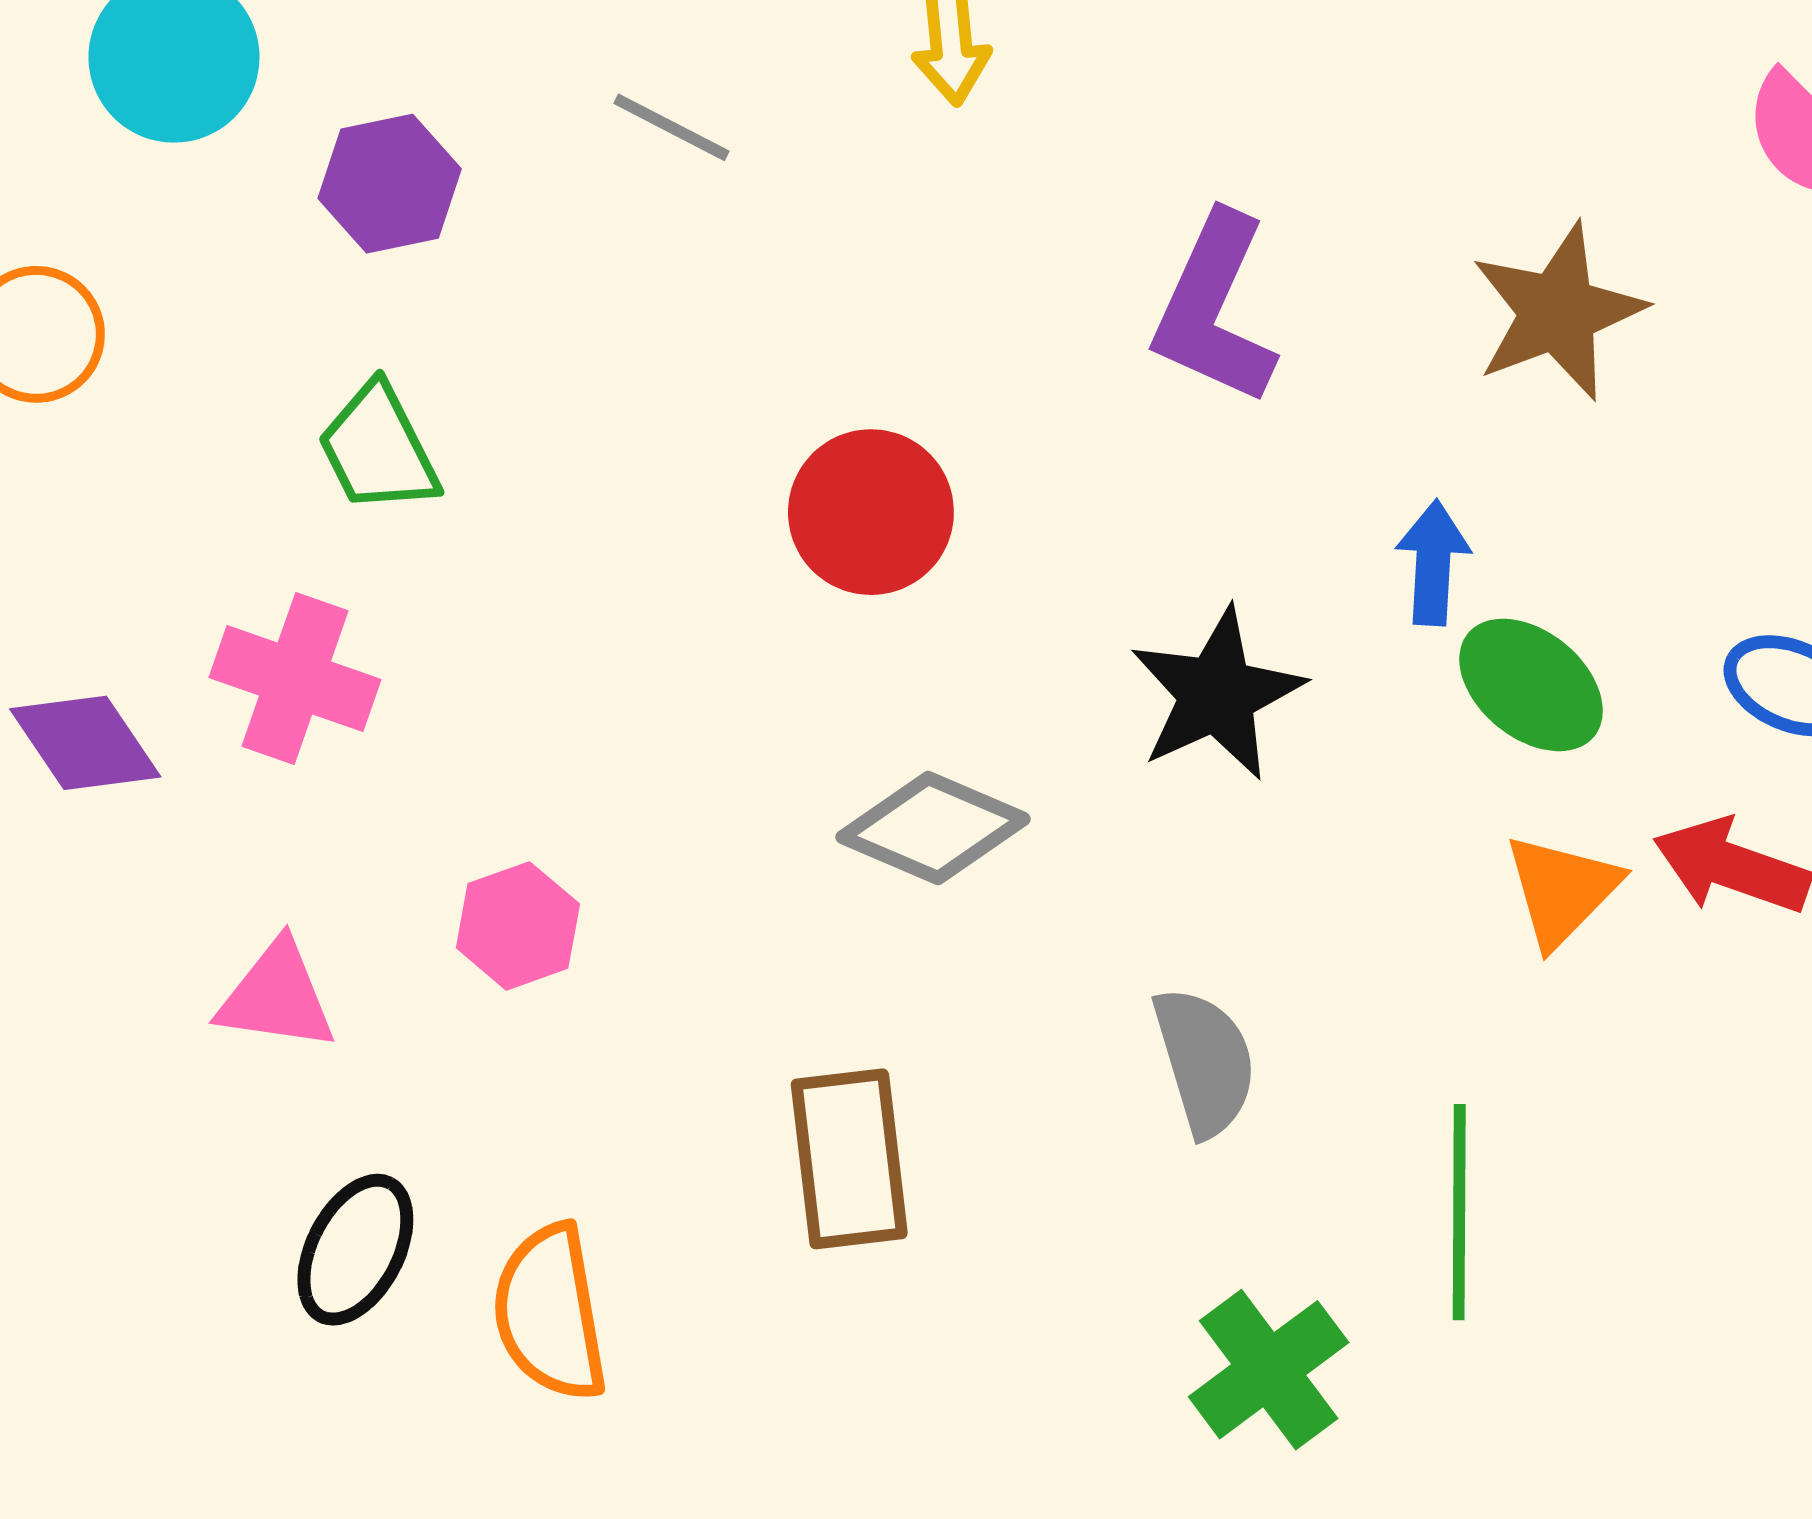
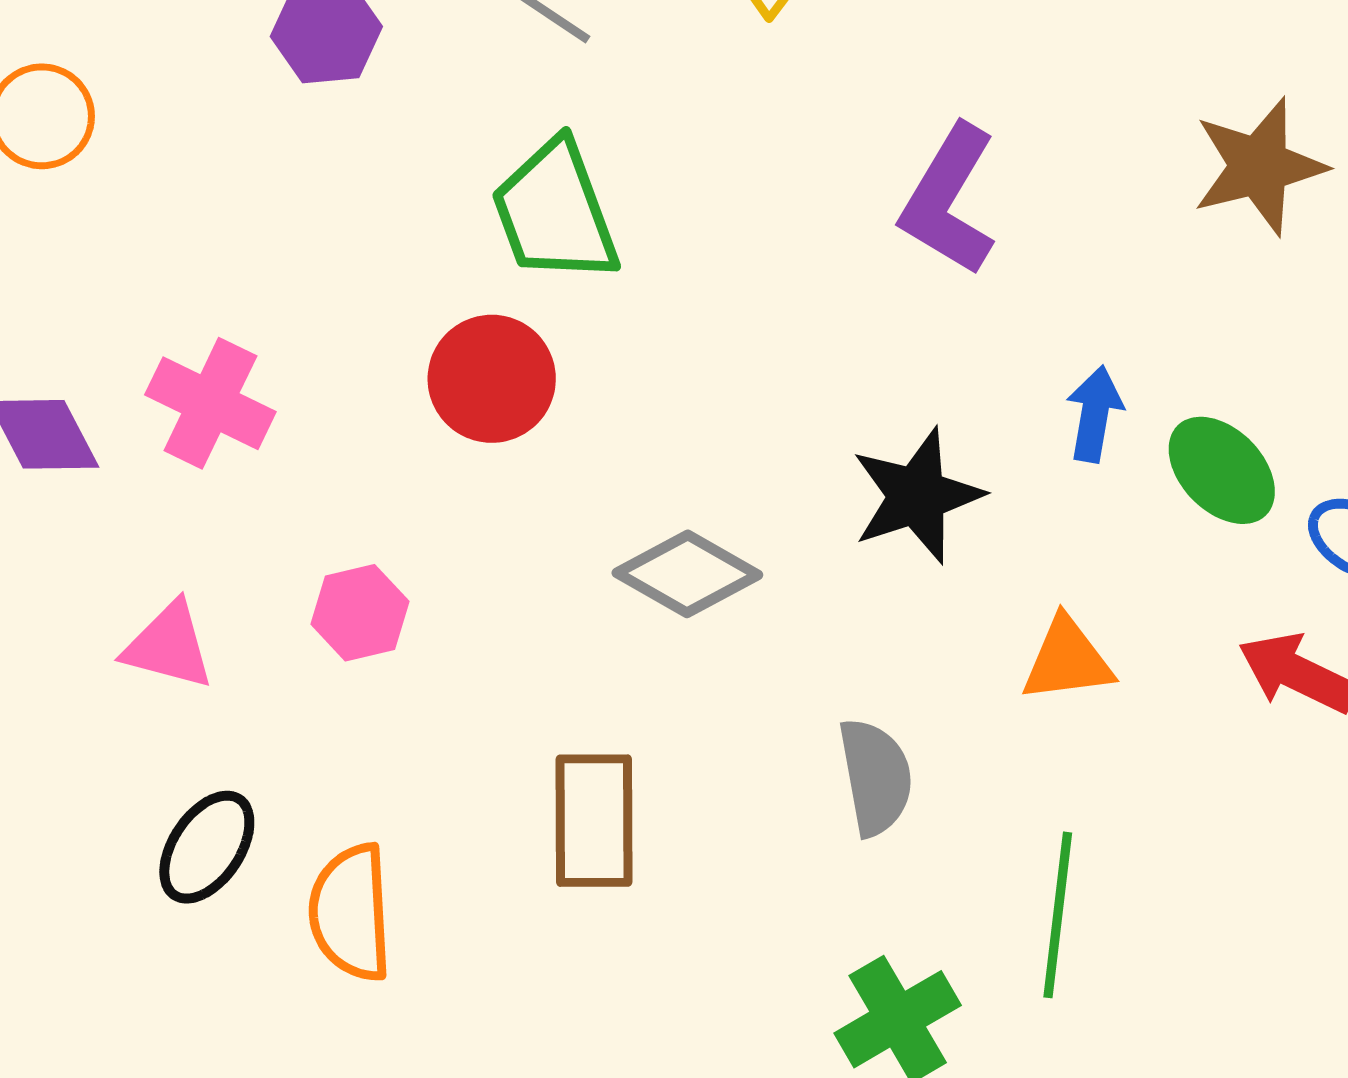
brown star: (1558, 312) -> (1259, 166), moved
green trapezoid: (378, 449) -> (555, 212), moved, size x1.4
red circle: (871, 512) -> (492, 379), moved
green ellipse: (1531, 685) -> (1222, 470), moved
orange triangle: (1562, 890) -> (1067, 660), moved, turned 32

